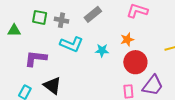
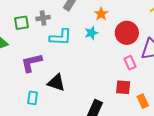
orange star: (127, 40) -> (101, 14), moved

